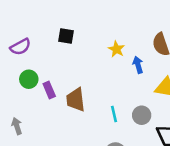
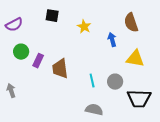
yellow star: (116, 49) -> (84, 27), moved
purple rectangle: (49, 90) -> (38, 61), turned 48

